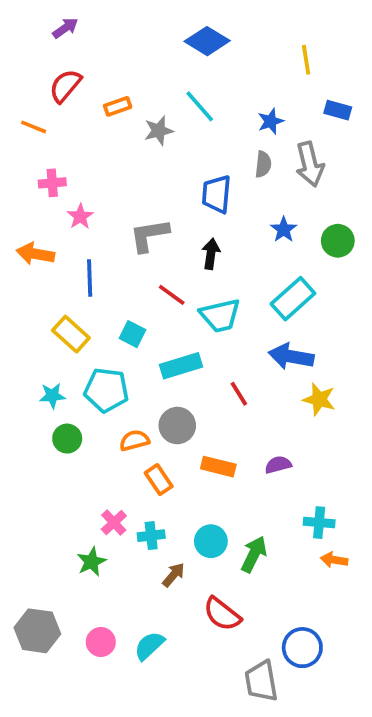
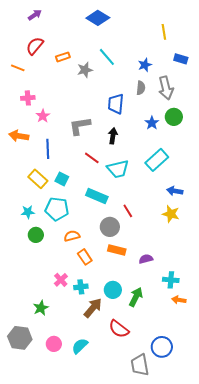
blue diamond: (207, 41) -> (98, 18), moved
green circle: (338, 241) -> (174, 117), moved
cyan square: (132, 334) -> (62, 179), moved
blue arrow: (291, 356) -> (175, 191), moved, size x0.7
cyan rectangle: (181, 366) -> (97, 196), turned 40
gray circle: (177, 425) -> (110, 227), moved
purple semicircle: (278, 465) -> (146, 259), moved
green star: (91, 562) -> (41, 308), moved
brown arrow: (174, 575) -> (93, 308), size x1.5

